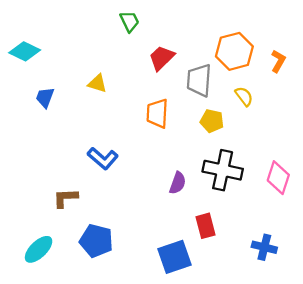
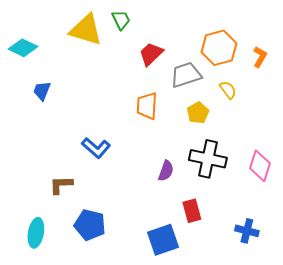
gray trapezoid: (199, 80) -> (186, 75), turned 68
yellow triangle: (97, 83) -> (86, 30), moved, size x1.8
yellow pentagon: (212, 121) -> (198, 113), turned 30
cyan ellipse: (39, 249) -> (36, 233), turned -36

